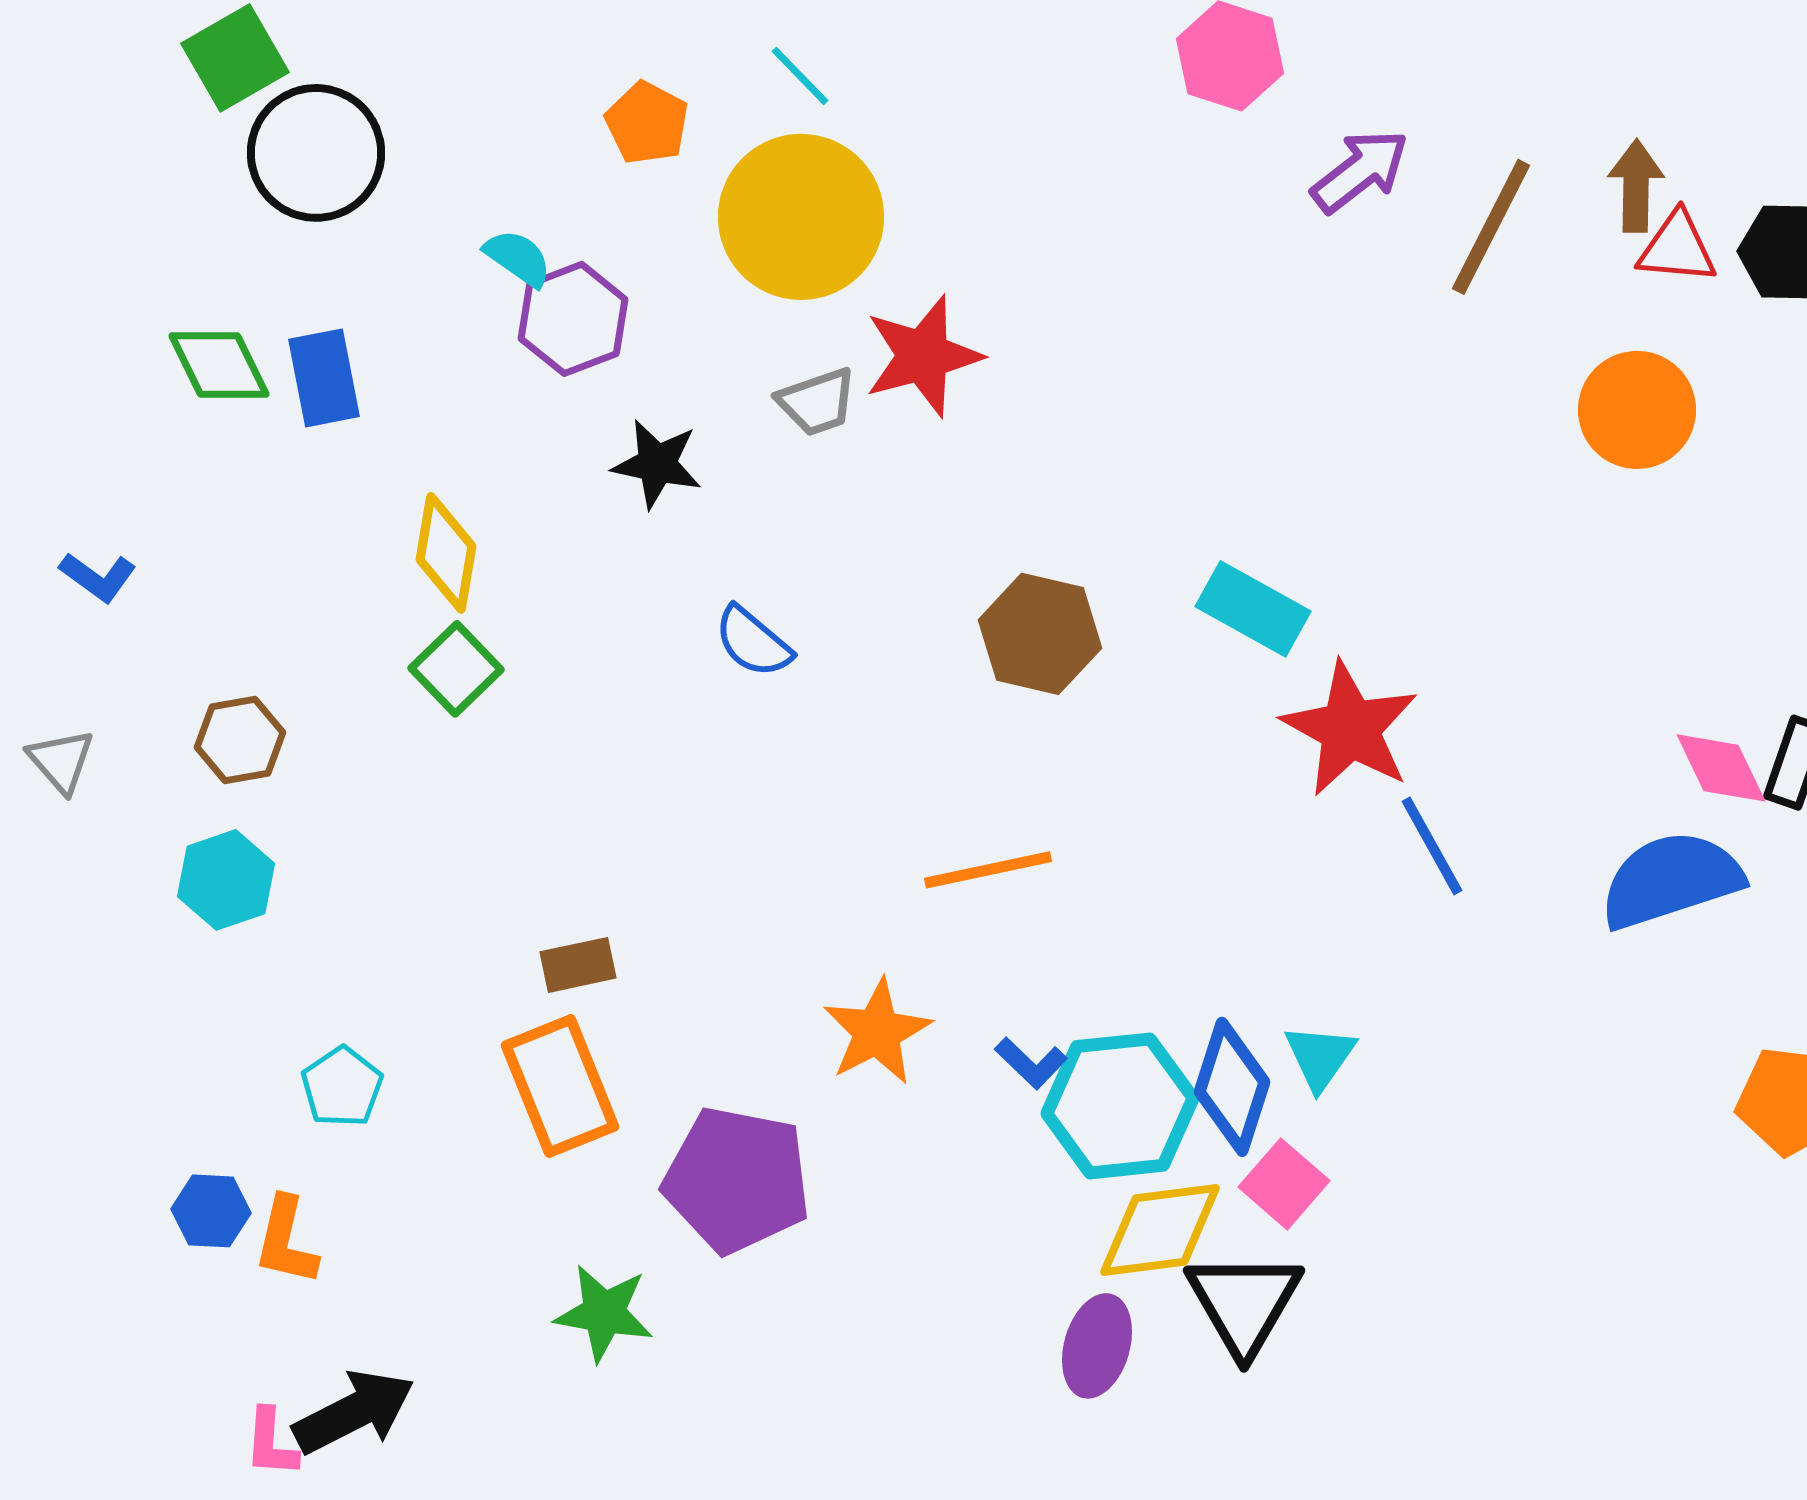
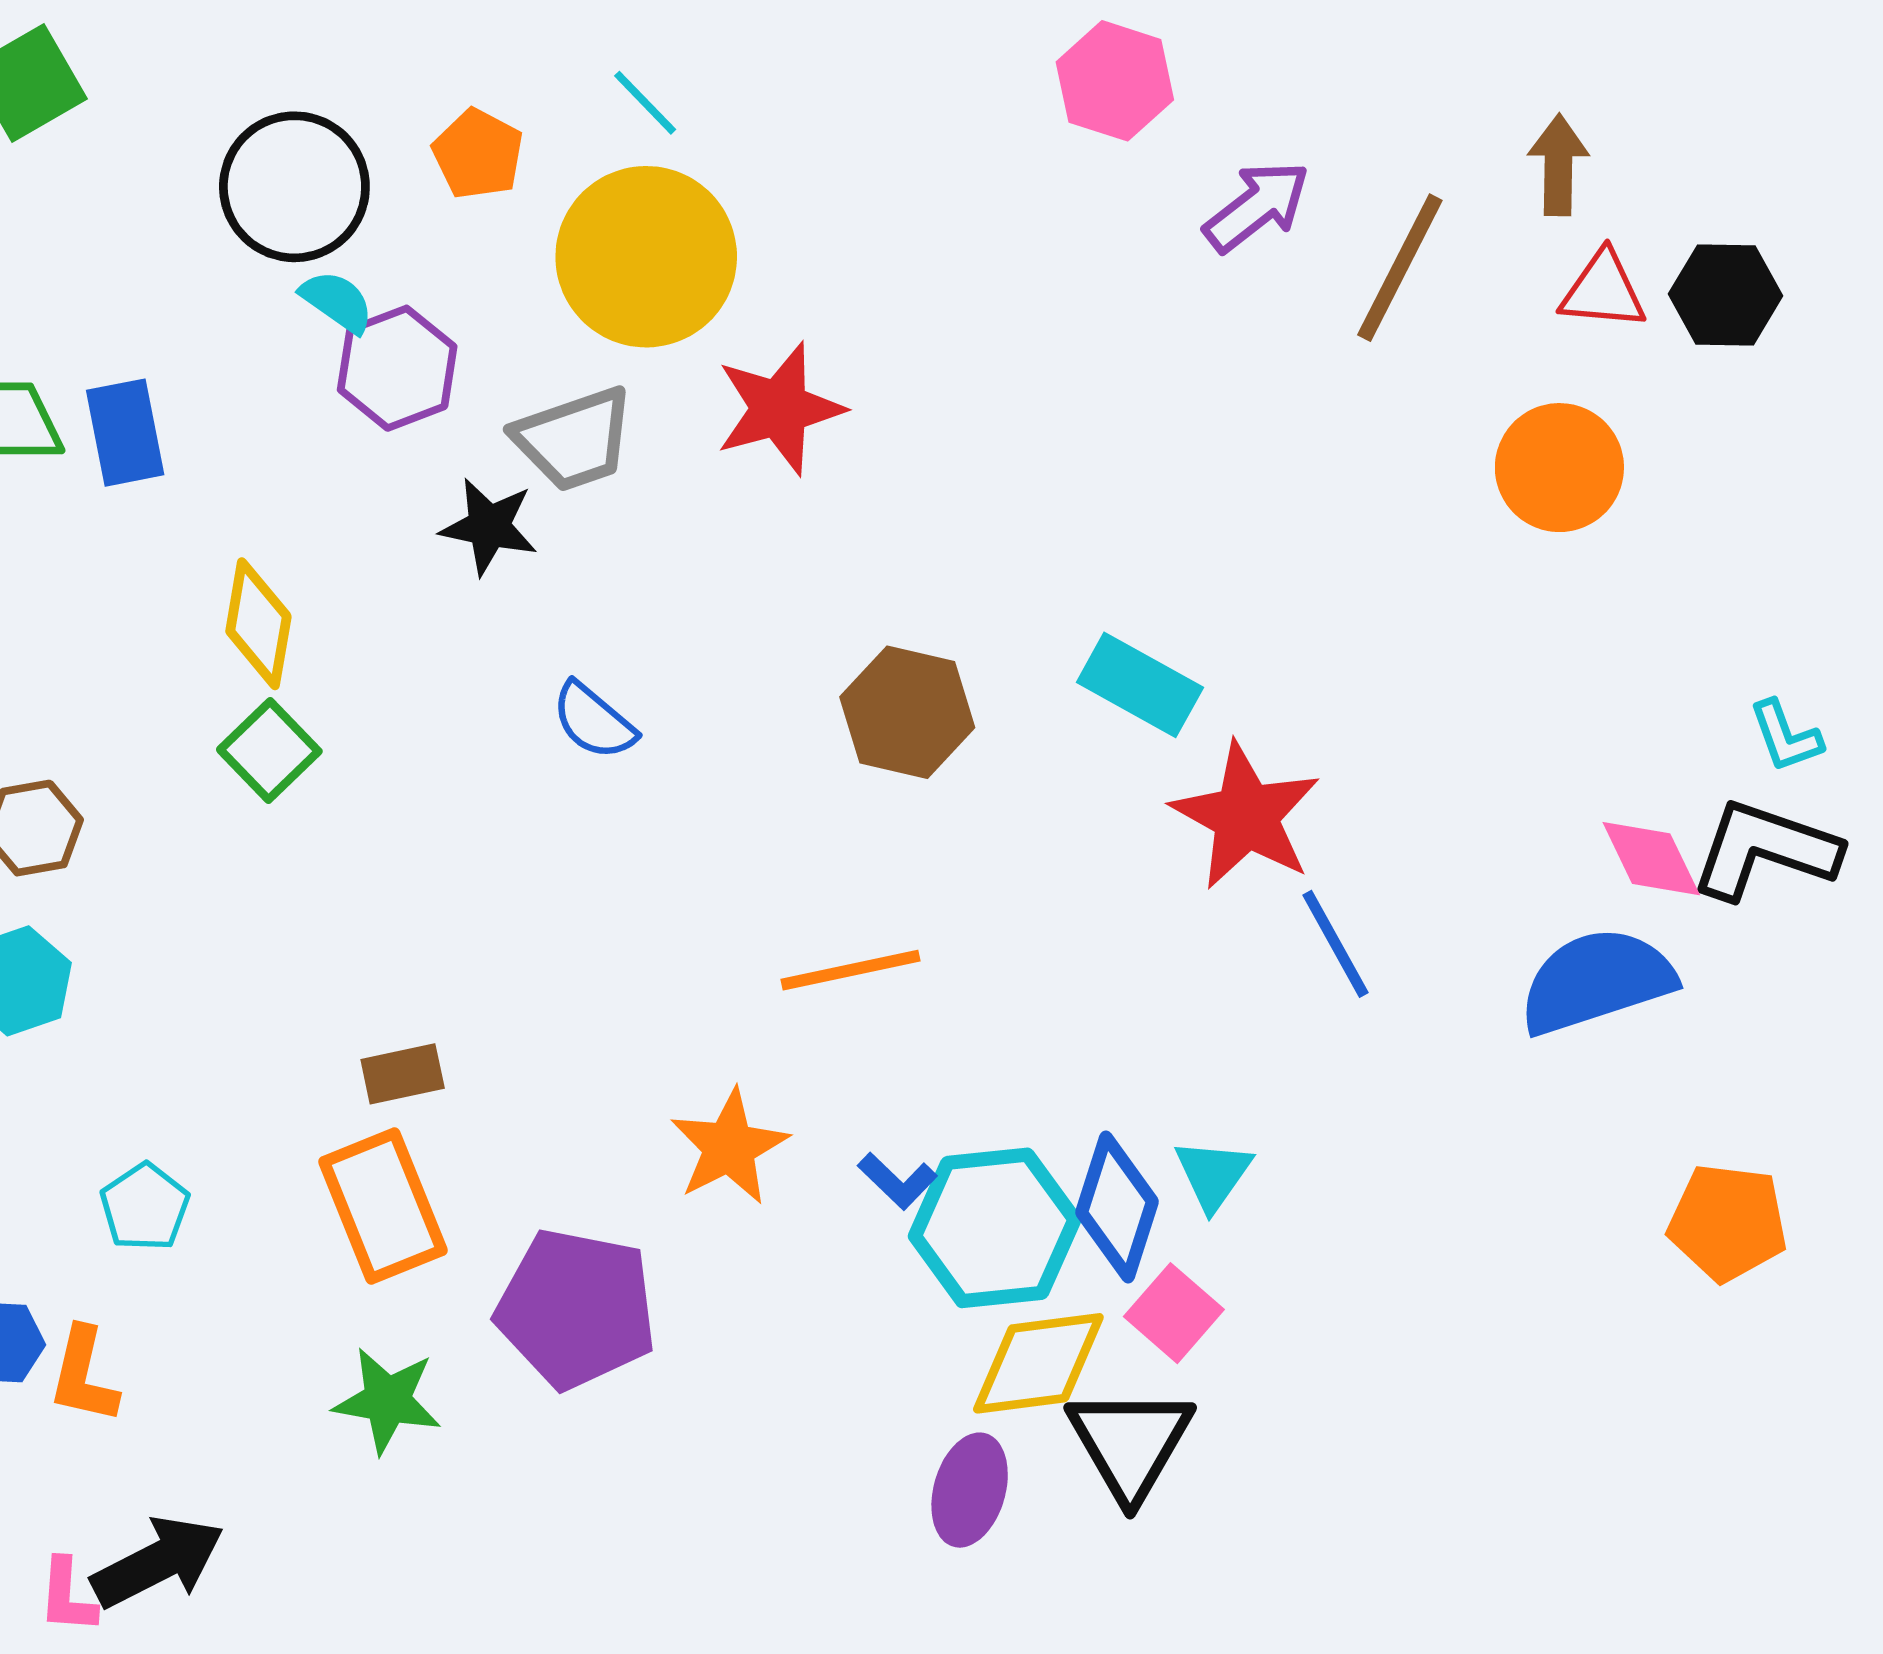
black circle: (316, 153) -> (294, 187), moved
brown arrow: (1636, 186) -> (1558, 165), moved
gray trapezoid: (817, 402) -> (574, 439), moved, size x1.4
green star: (604, 1313) -> (387, 1400), moved

